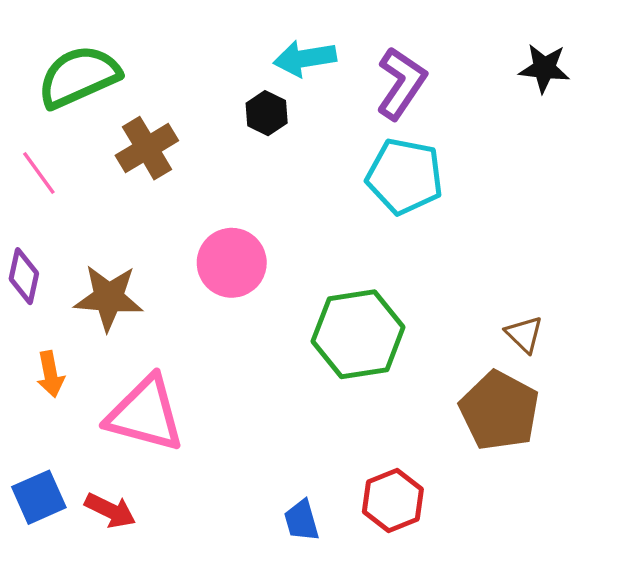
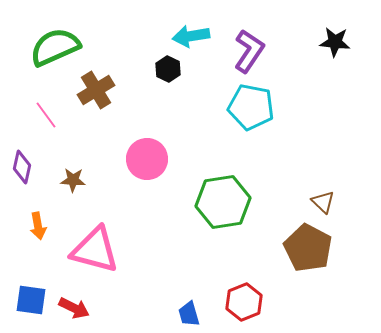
pink line: (39, 173) -> (46, 115), moved
brown star: (109, 298) -> (73, 180), size x0.6
blue square: (39, 497) -> (31, 300), turned 32

